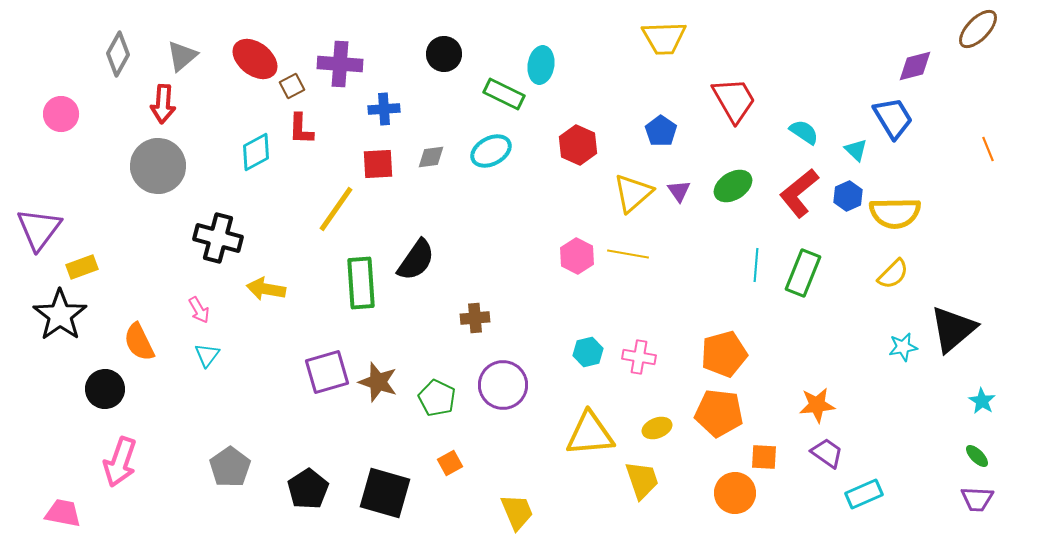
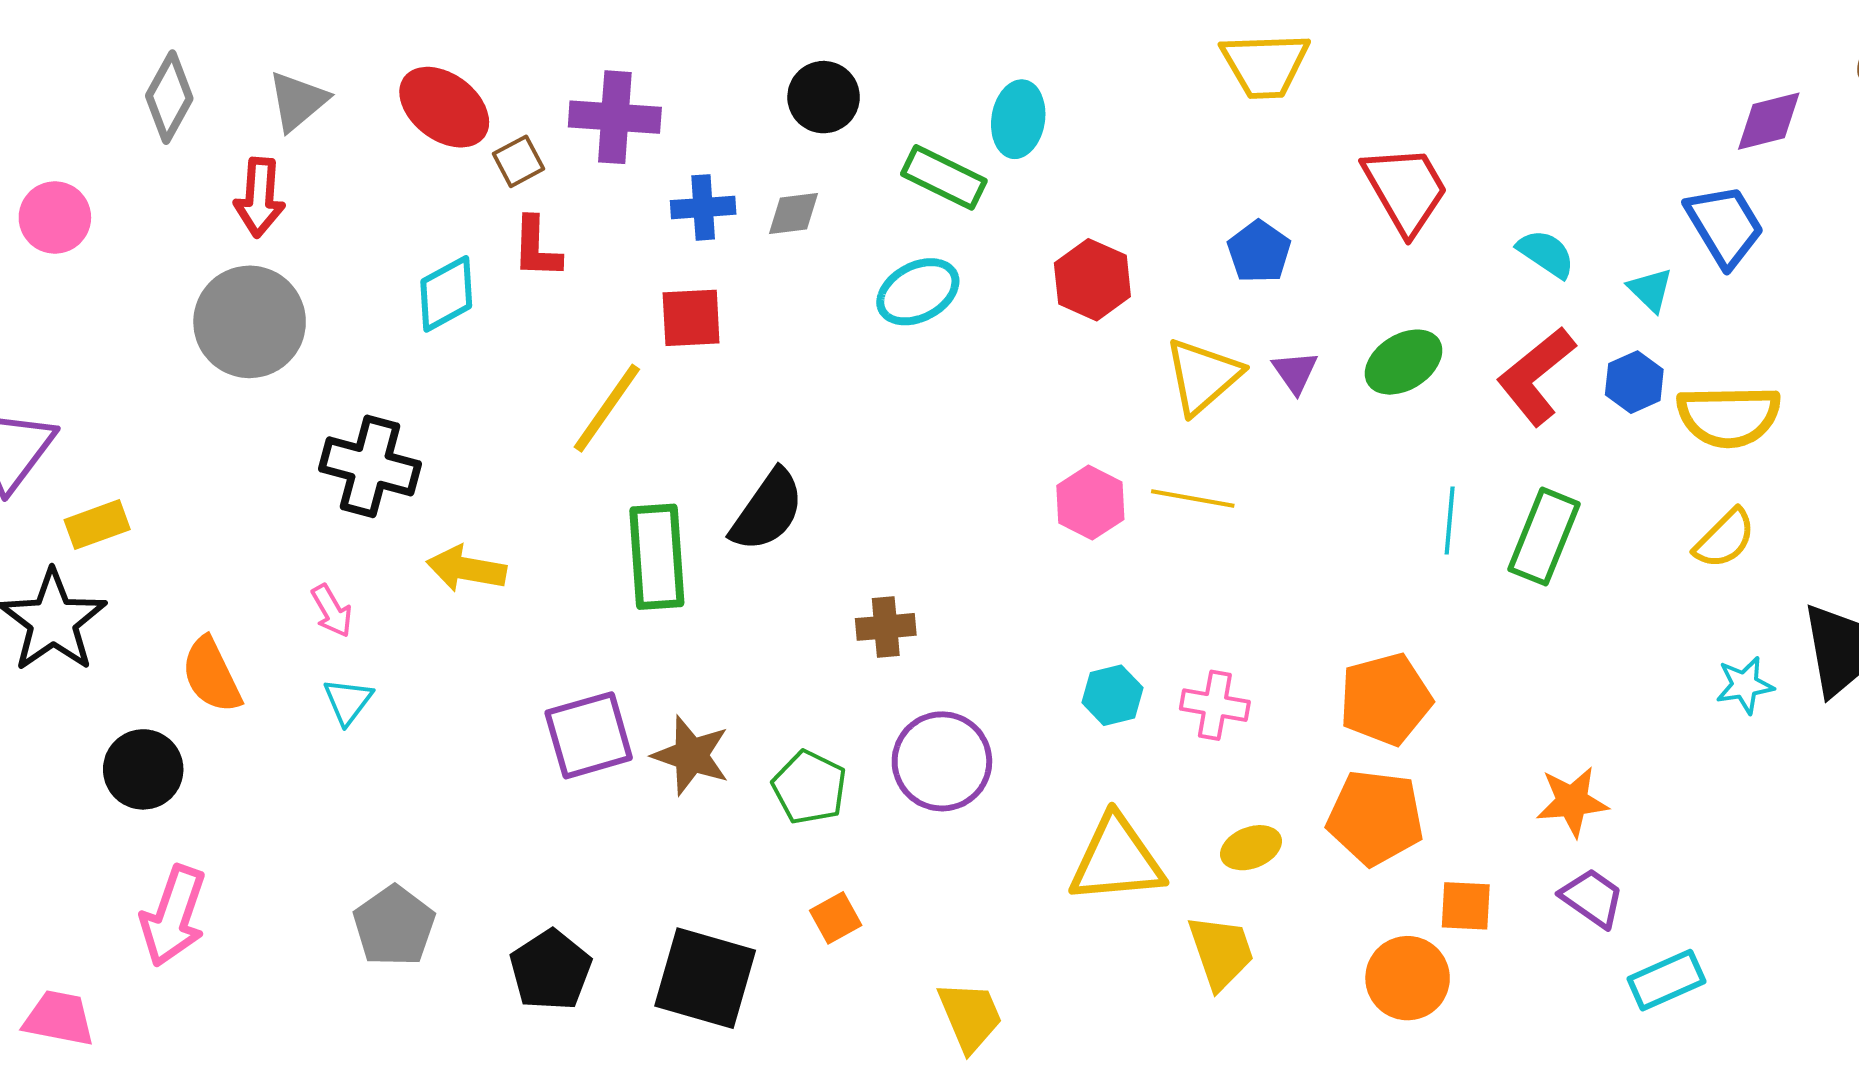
gray diamond: (431, 157) -> (793, 213), moved

